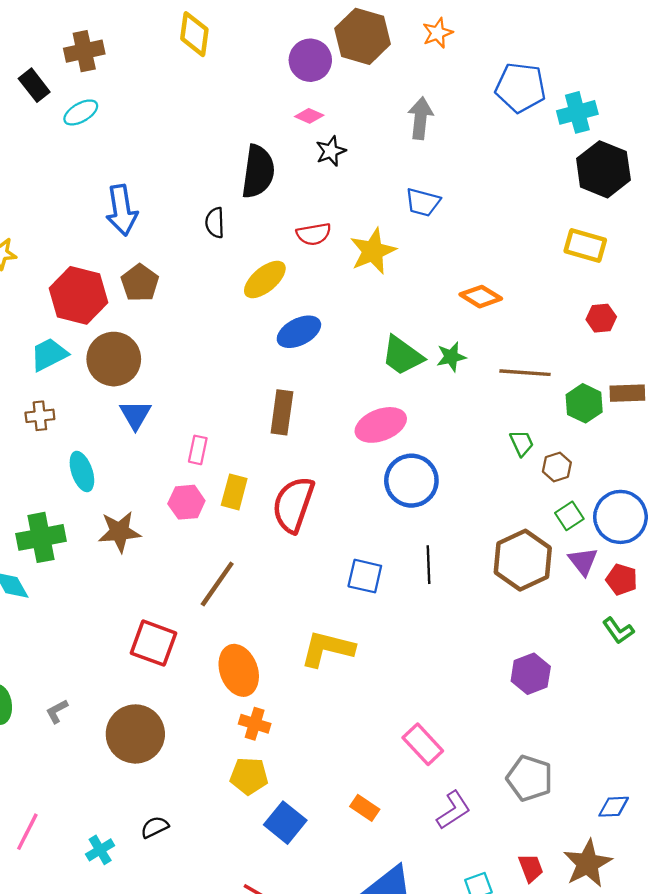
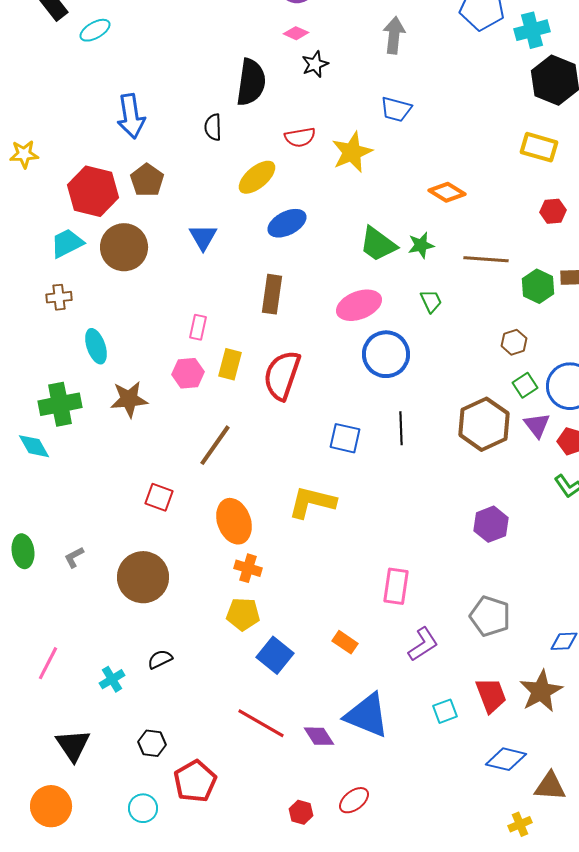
blue triangle: (135, 415) -> (203, 237), moved
green trapezoid: (522, 443) -> (431, 301), moved
red square: (154, 643) -> (159, 497), size x0.7
pink rectangle: (423, 744) -> (396, 586), turned 51
red trapezoid: (531, 868) -> (491, 695), size x1.4

